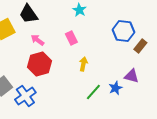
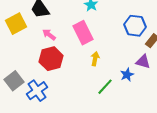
pink rectangle: (71, 38) -> (83, 33), size x1.6
purple triangle: (131, 76) -> (143, 62), moved
blue star: (115, 88) -> (127, 75), moved

